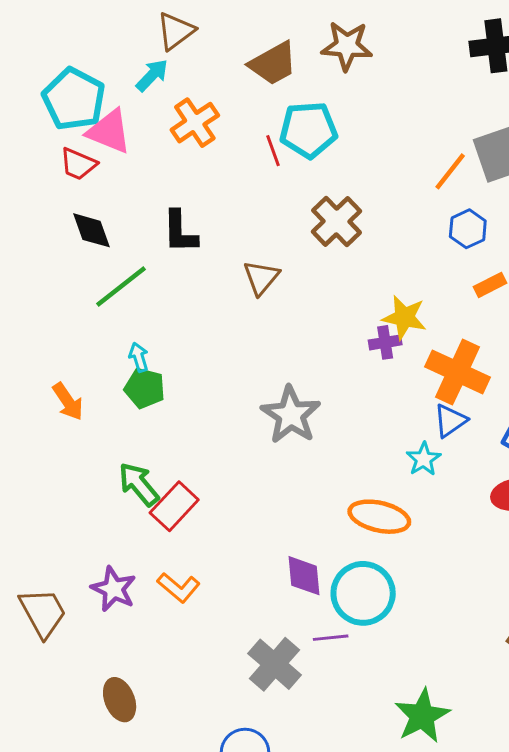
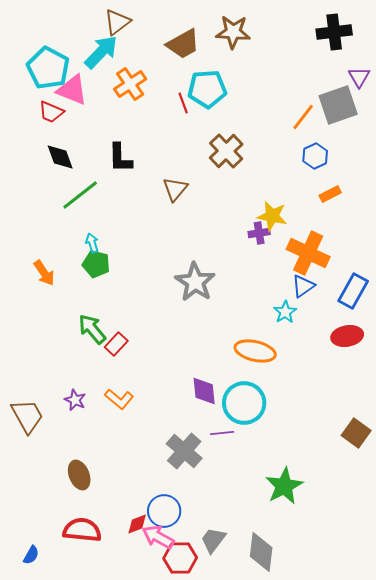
cyan arrow: (152, 75) -> (101, 52), size x1.5
red rectangle: (174, 506) -> (116, 344), size x0.7
purple star: (114, 589) -> (75, 400), size x0.7

